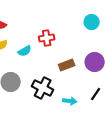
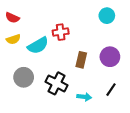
cyan semicircle: (25, 51) -> (38, 45), size x1.5
brown rectangle: (67, 65) -> (81, 60), turned -56

